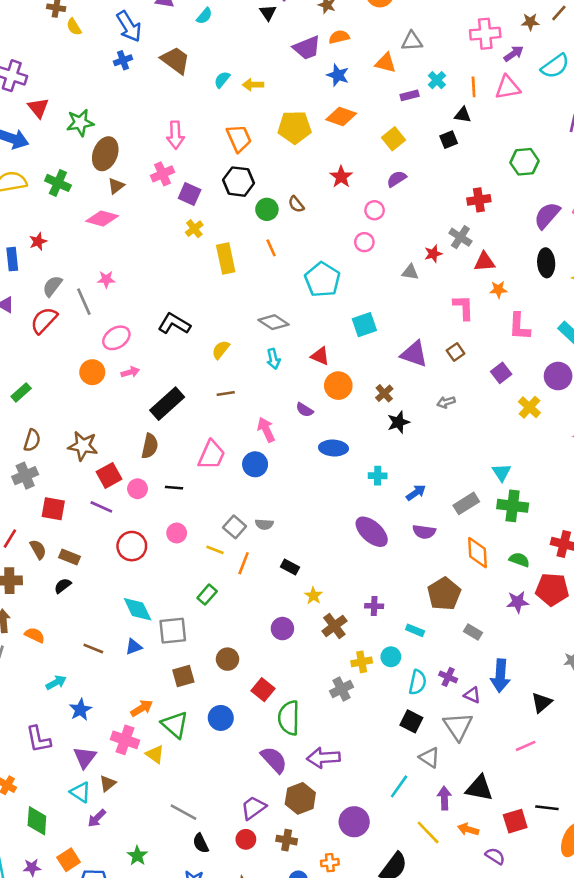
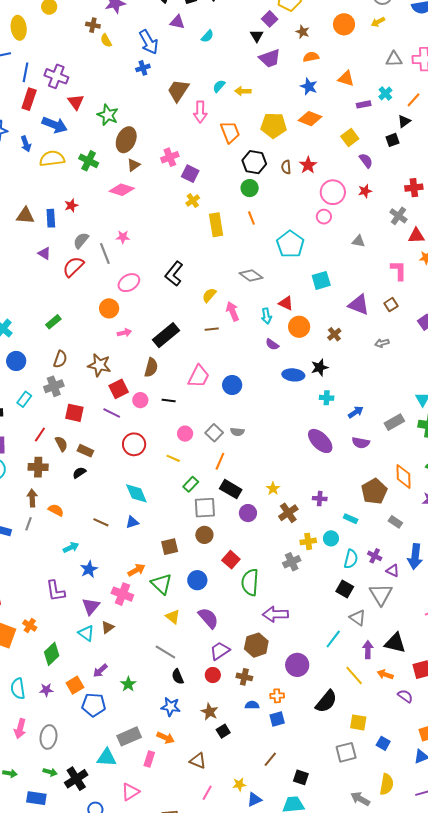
gray triangle: (412, 41) -> (394, 59), moved
purple trapezoid: (307, 48) -> (270, 58), moved
brown trapezoid: (175, 60) -> (178, 91), moved, turned -95
orange line: (474, 87) -> (413, 100), turned 42
black triangle: (463, 115) -> (404, 121), turned -48
green star: (80, 123) -> (108, 115), turned 30
pink arrow: (175, 135) -> (200, 112), moved
purple semicircle: (397, 179) -> (366, 161), moved, turned 84
black hexagon: (238, 182) -> (254, 162), moved
brown semicircle: (296, 204) -> (286, 167), moved, turned 32
pink circle: (375, 210) -> (333, 192), size x1.6
red star: (433, 254) -> (365, 191), moved
black L-shape: (174, 324) -> (174, 274), turned -85
cyan arrow: (273, 359) -> (266, 316), moved
pink arrow: (130, 372) -> (124, 333), moved
black star: (398, 422) -> (320, 367), moved
pink arrow: (266, 430) -> (233, 311), moved
pink circle: (177, 533) -> (185, 434), moved
yellow line: (215, 550) -> (173, 458), moved
orange diamond: (478, 553) -> (404, 476), moved
black rectangle: (290, 567) -> (231, 489), moved, size x1.5
gray square: (173, 631) -> (205, 508), moved
yellow triangle: (155, 754) -> (173, 617), moved
purple semicircle: (274, 760) -> (208, 618), moved
purple arrow: (97, 818) -> (100, 671), moved
green diamond: (37, 821) -> (52, 654), turned 40

